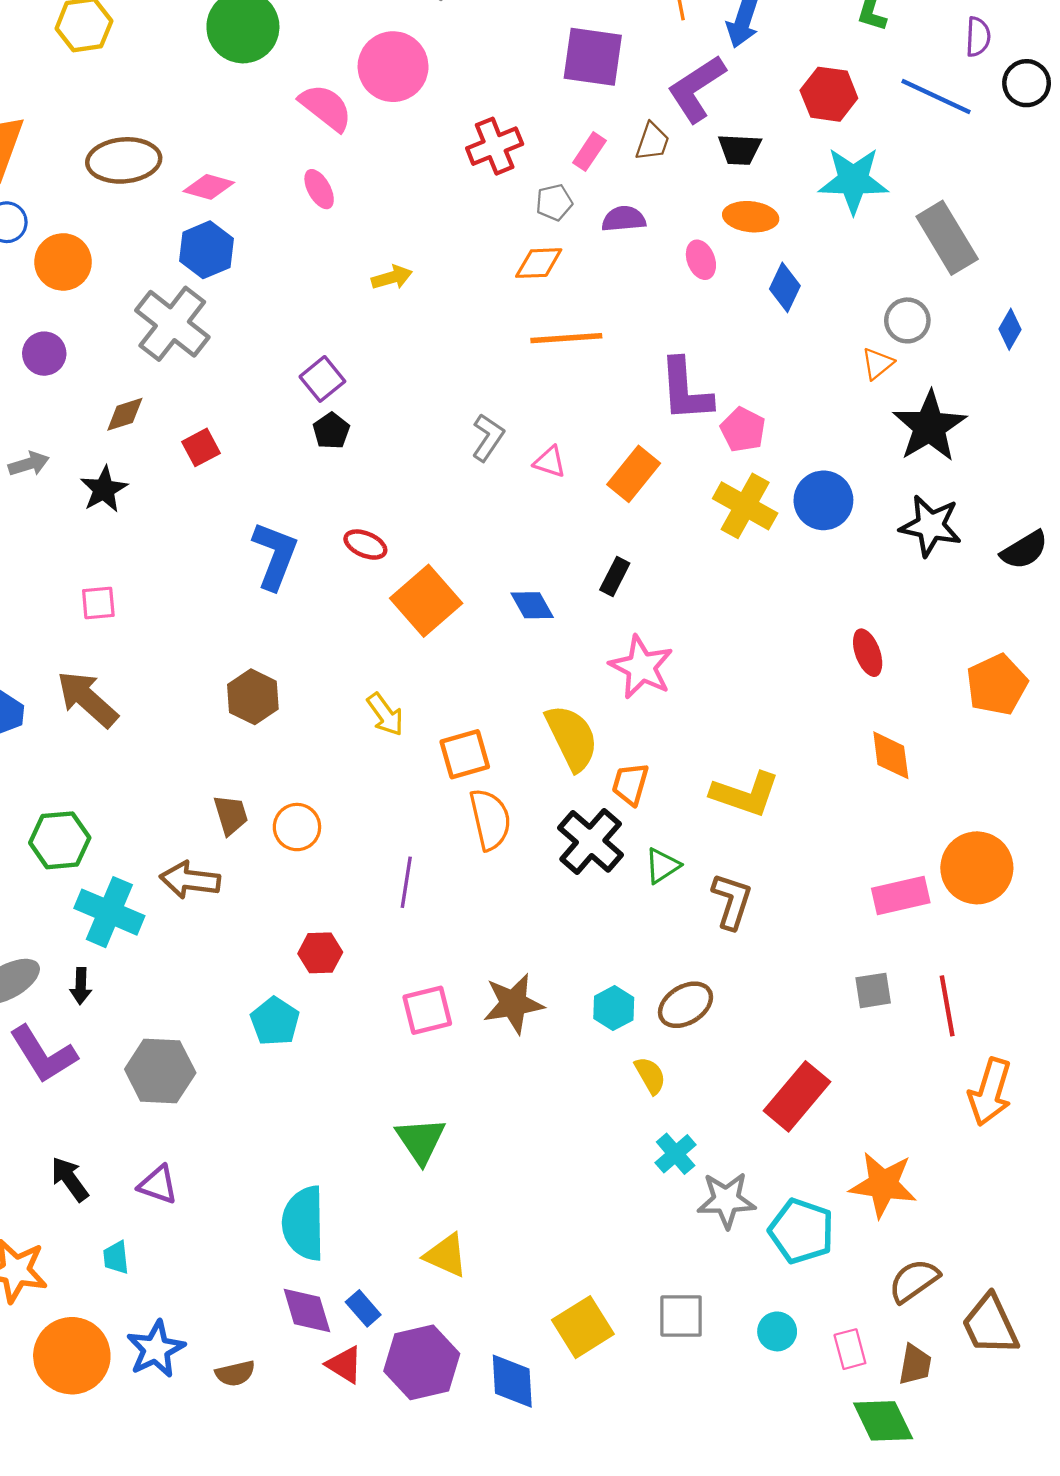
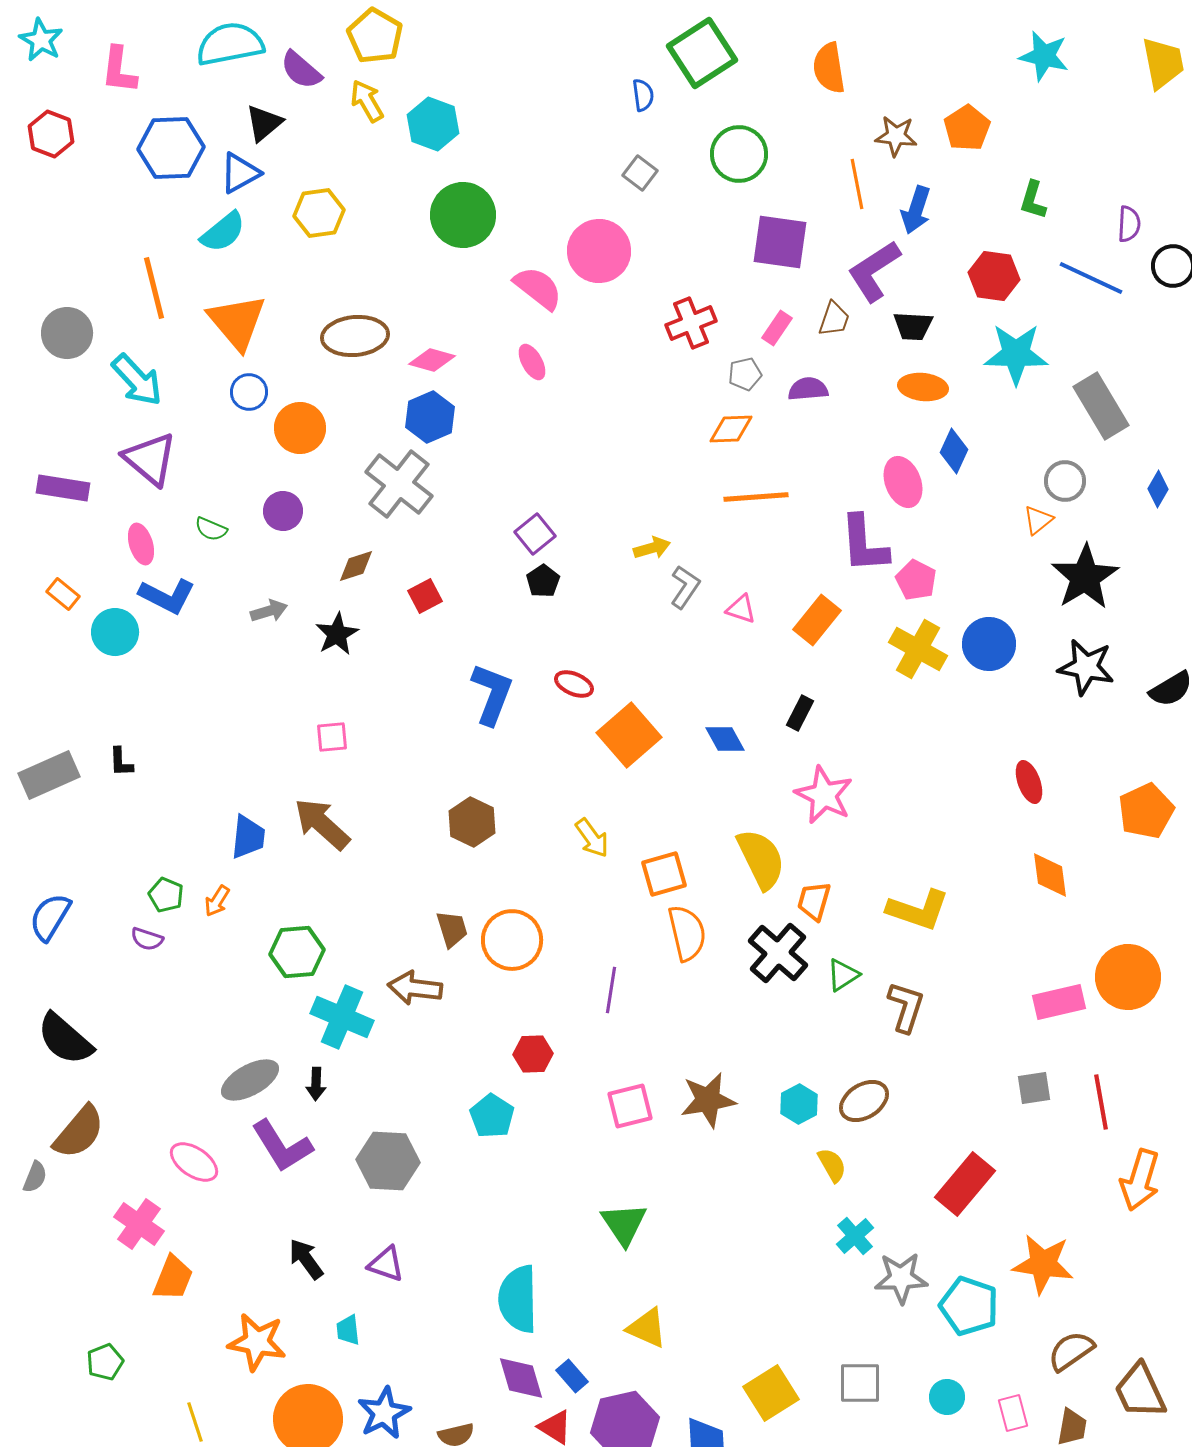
pink ellipse: (701, 260) -> (903, 482), moved, size x1.4
yellow arrow: (392, 277) -> (652, 548), moved
orange circle: (297, 827) -> (512, 940), size x1.4

